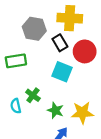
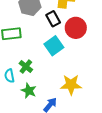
cyan square: (62, 72) -> (54, 46), turned 30
green star: (55, 110) -> (29, 91), moved

